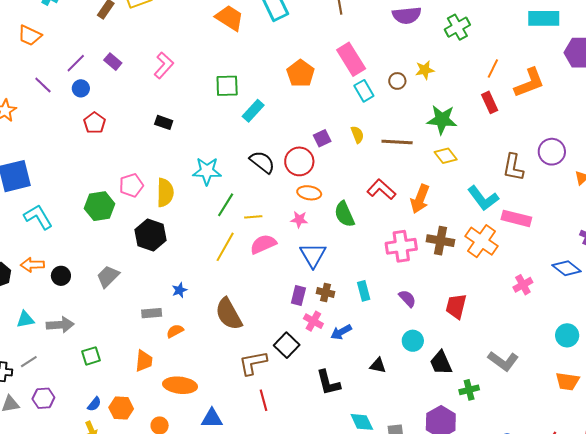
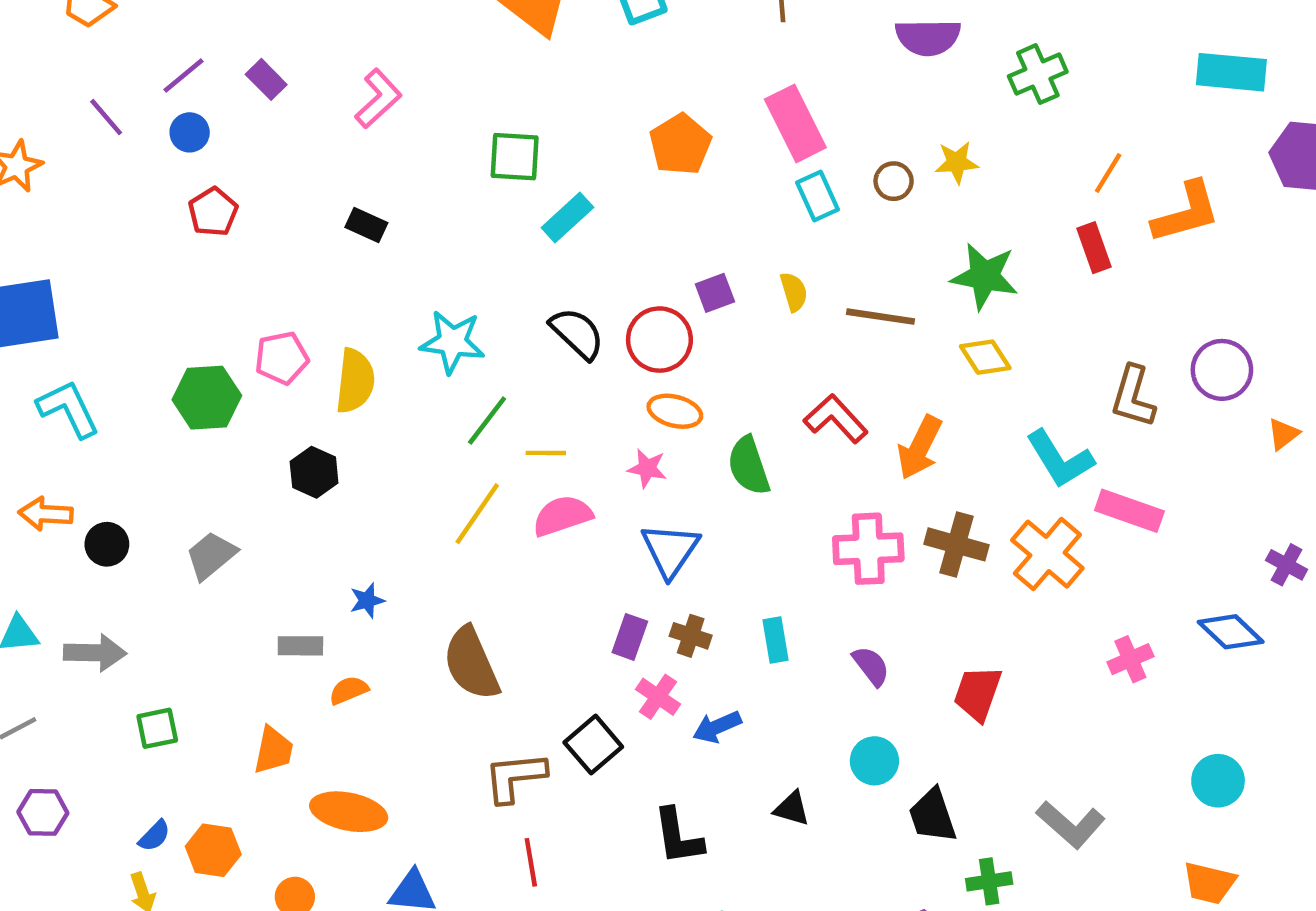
black hexagon: (151, 235) -> (314, 472), size x0.7

